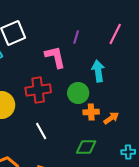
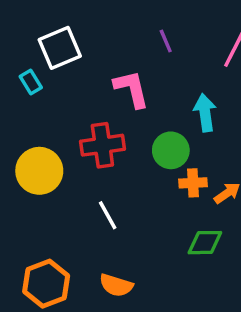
purple line: (76, 37) -> (166, 41), moved, turned -40
green diamond: (86, 147) -> (205, 243), moved

